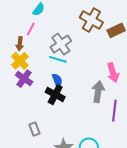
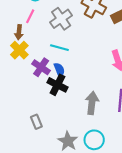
gray cross: (61, 44) -> (61, 19), moved
purple cross: (24, 79) -> (41, 67), moved
gray arrow: (98, 92) -> (92, 103), moved

